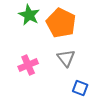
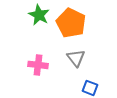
pink cross: (28, 65) -> (38, 65), turned 30

